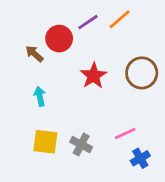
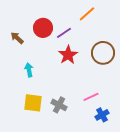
purple line: (88, 22) -> (64, 33), moved
brown arrow: (34, 54) -> (17, 38), moved

